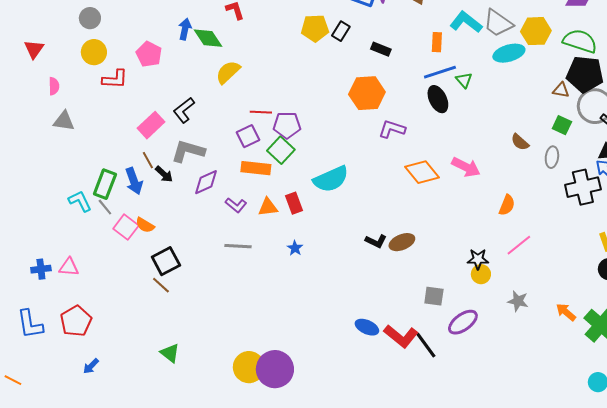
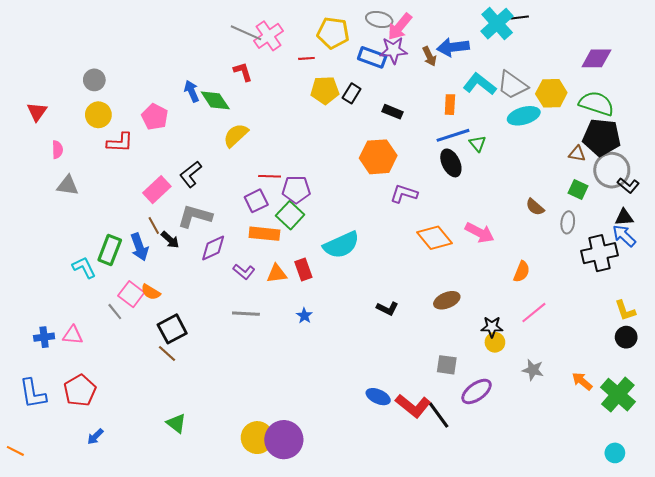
blue arrow: (185, 29) -> (192, 91), turned -35
gray line: (105, 207) -> (115, 312), moved
brown ellipse: (402, 242) -> (447, 300), moved

